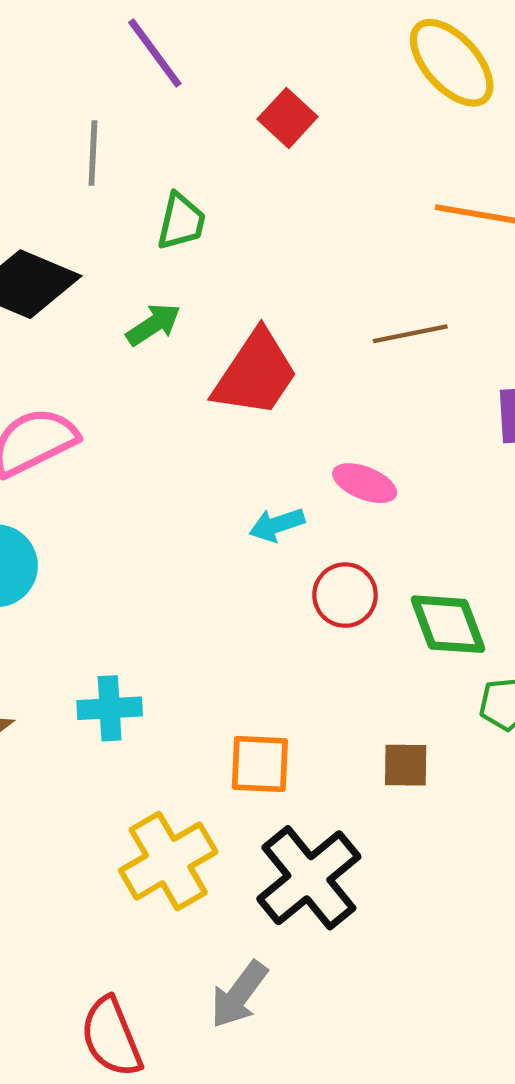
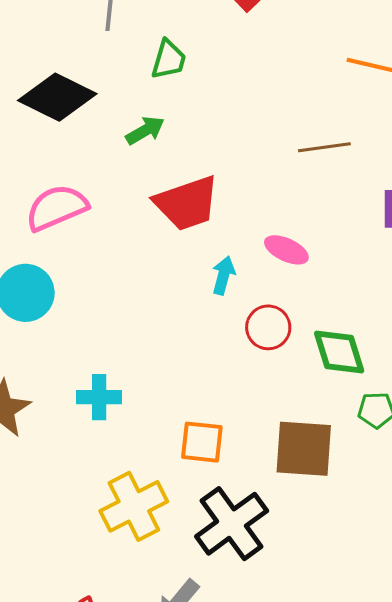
red trapezoid: (255, 374) -> (187, 203), moved, turned 34
cyan arrow: (277, 525) -> (223, 275), turned 120
brown square: (406, 765) -> (304, 449), size x1.8

